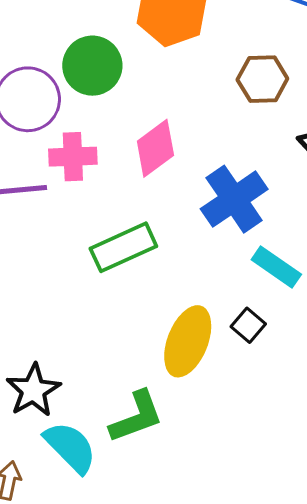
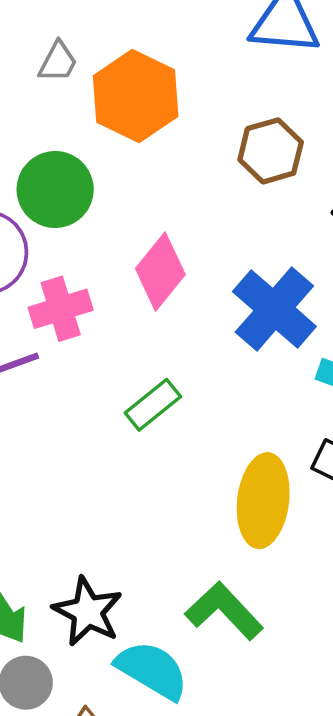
green rectangle: (123, 247) -> (153, 405), size x0.7
green L-shape: (136, 417) -> (224, 611), turned -98

